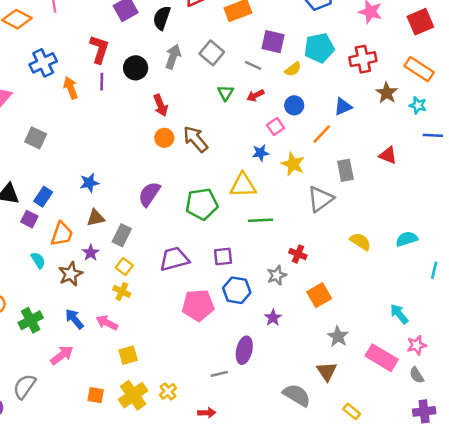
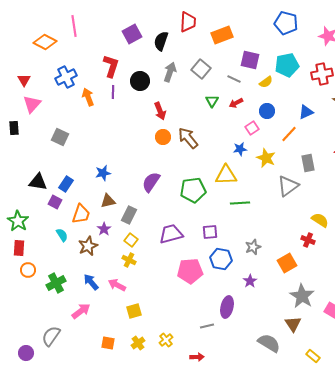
red cross: (298, 254) -> (308, 240), moved
gray star: (338, 336) -> (302, 296), size x1.4
yellow cross: (133, 395) -> (138, 343), size x0.6

